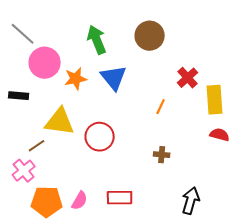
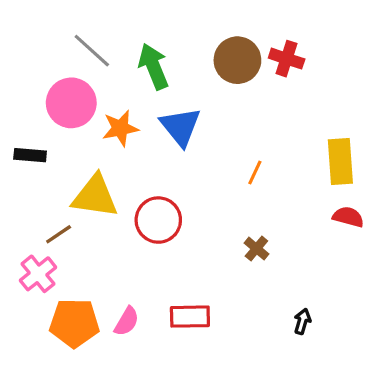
gray line: (23, 34) -> (92, 51), moved
red cross: (188, 78) -> (287, 59), moved, turned -30
brown cross: (162, 155) -> (256, 249), turned 35
black arrow: (191, 201) -> (302, 321), size x0.6

